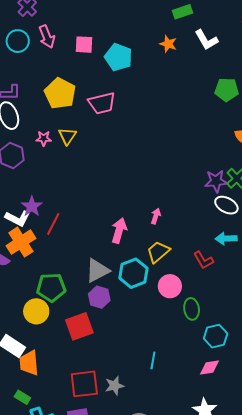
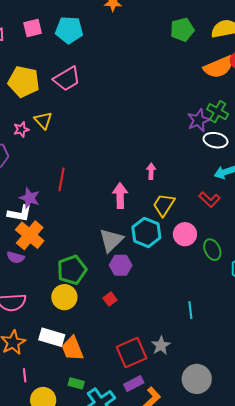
red line: (53, 224) -> (61, 179), moved
red square: (79, 326) -> (110, 299), size x0.5

